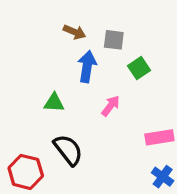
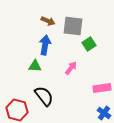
gray square: (114, 40) -> (73, 26), size x1.5
blue arrow: (87, 67) -> (45, 45), moved

